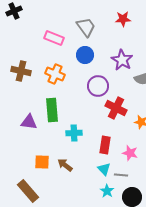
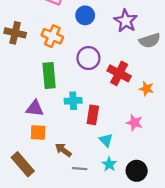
purple circle: (98, 86) -> (88, 58), moved
purple triangle: (29, 122) -> (35, 108), moved
red rectangle: (105, 145) -> (93, 115), moved
brown arrow: (65, 165) -> (63, 150), moved
gray line: (121, 175) -> (80, 169), moved

